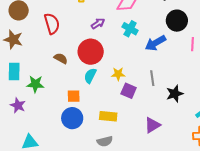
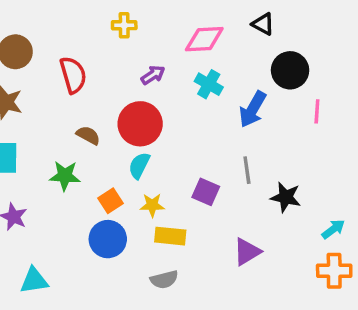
blue arrow: (155, 43) -> (253, 109), turned -30
yellow star: (118, 74) -> (152, 205), moved
green star: (35, 84) -> (65, 176), moved
black star: (175, 94) -> (286, 197), turned 30
orange square: (74, 96) -> (110, 201), turned -32

